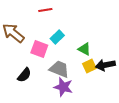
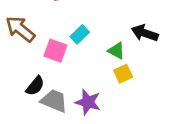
black arrow: (105, 65) -> (145, 33), moved, turned 30
gray trapezoid: (59, 69) -> (54, 101), moved

